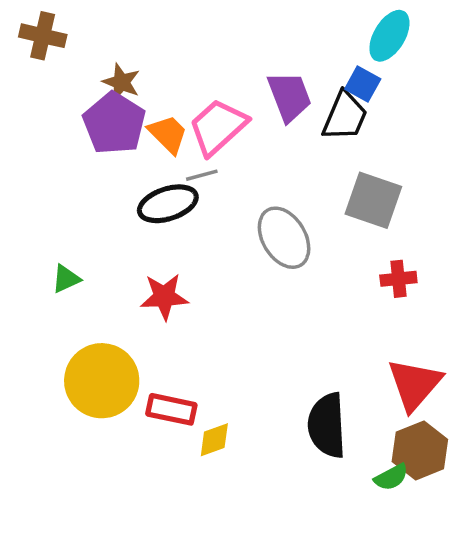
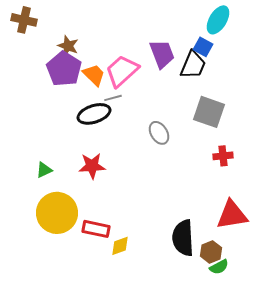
gray ellipse: (284, 238) -> (159, 133), size x0.7
green triangle: (66, 279) -> (44, 170), moved
red triangle: (414, 384) -> (232, 215), turned 40
brown hexagon: (420, 450) -> (211, 252), moved, size x0.7

